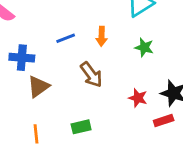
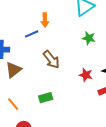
orange arrow: (102, 36) -> (45, 20), moved
orange line: (36, 134) -> (13, 104), turned -32

